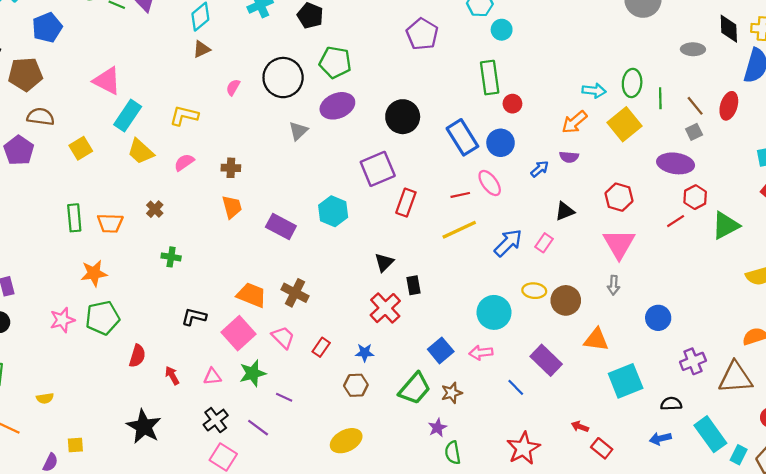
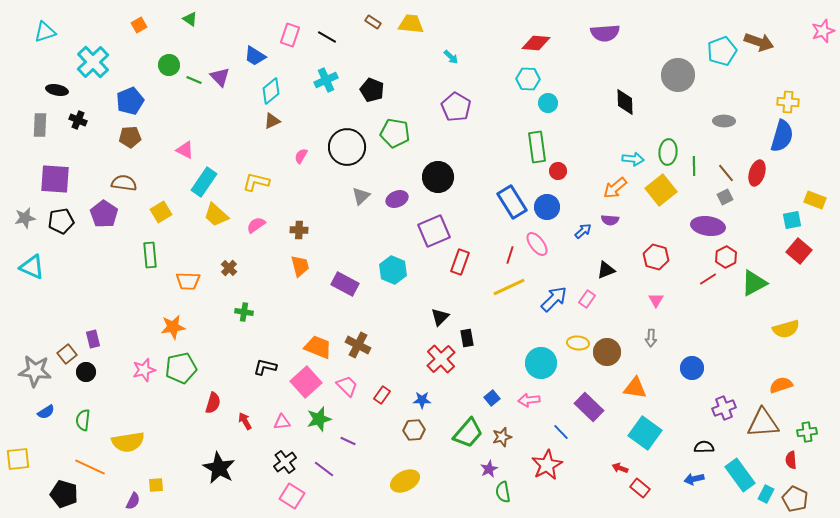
black diamond: (729, 29) -> (625, 102), moved
purple pentagon: (422, 34) -> (456, 107), moved
brown pentagon: (25, 74) -> (130, 137), moved, size x0.7
pink triangle: (107, 81) -> (185, 150), size x0.7
purple ellipse: (337, 106) -> (397, 199), moved, size x0.7
black circle: (403, 117) -> (438, 177), moved
red line: (460, 195) -> (510, 255), turned -60
green rectangle: (74, 218) -> (150, 255), moved
pink triangle: (619, 244) -> (656, 300), size x0.5
blue square: (441, 350) -> (492, 398), size x0.7
cyan square: (626, 381) -> (645, 433), moved, turned -32
yellow semicircle: (45, 398) -> (128, 442), size x2.0
red star: (523, 448) -> (547, 465), moved

